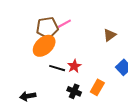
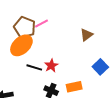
brown pentagon: (47, 28) -> (25, 27), turned 30
orange rectangle: (97, 87) -> (74, 87), turned 49

